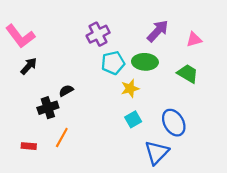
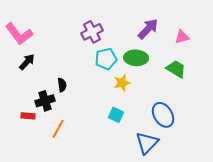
black semicircle: (66, 91) -> (62, 85), turned 112
cyan square: (133, 119) -> (116, 115), moved, turned -35
red rectangle: (29, 146) -> (28, 116), moved

